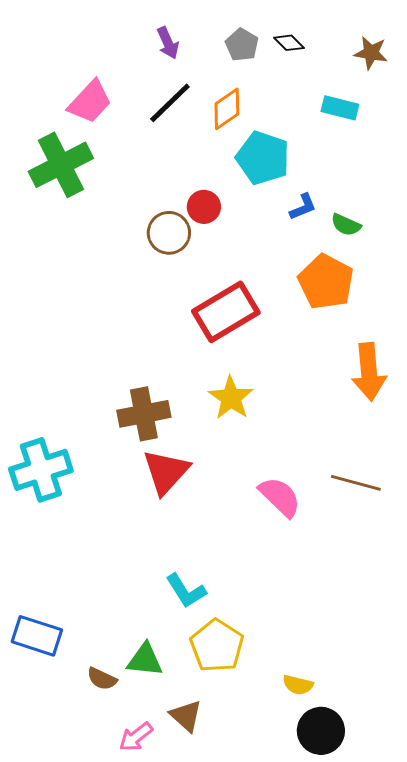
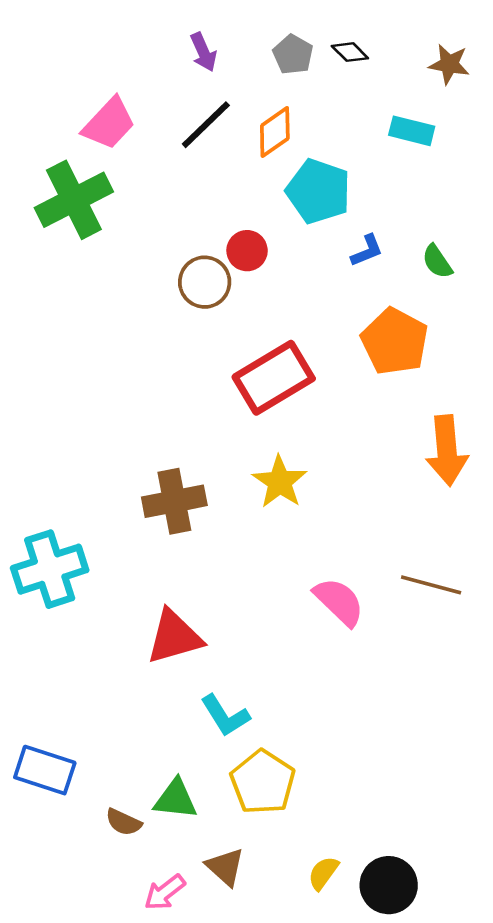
green semicircle: (346, 225) -> (437, 262), moved, turned 32
red triangle: (166, 472) -> (174, 637), moved, turned 32
yellow semicircle: (298, 685) -> (323, 873), moved, turned 112

